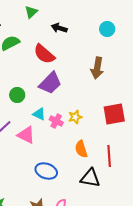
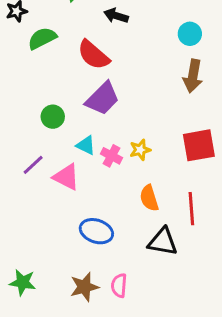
cyan circle: (107, 29) -> (190, 34), moved
brown arrow: (97, 68) -> (193, 76), moved

